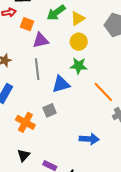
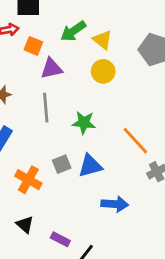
yellow triangle: (78, 18) -> (102, 40), turned -49
green star: (79, 66) -> (84, 123), moved
blue triangle: (61, 84) -> (90, 166), moved
black triangle: (24, 155) -> (25, 224), turned -32

